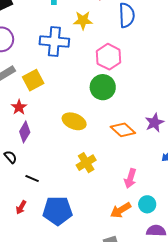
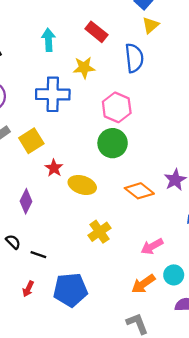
red star: (19, 107) -> (54, 168), moved
black semicircle: (10, 157) -> (13, 242), moved
pink arrow: (130, 178) -> (152, 246), turned 48

